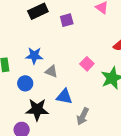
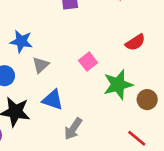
gray triangle: (51, 71) -> (41, 65), turned 48

